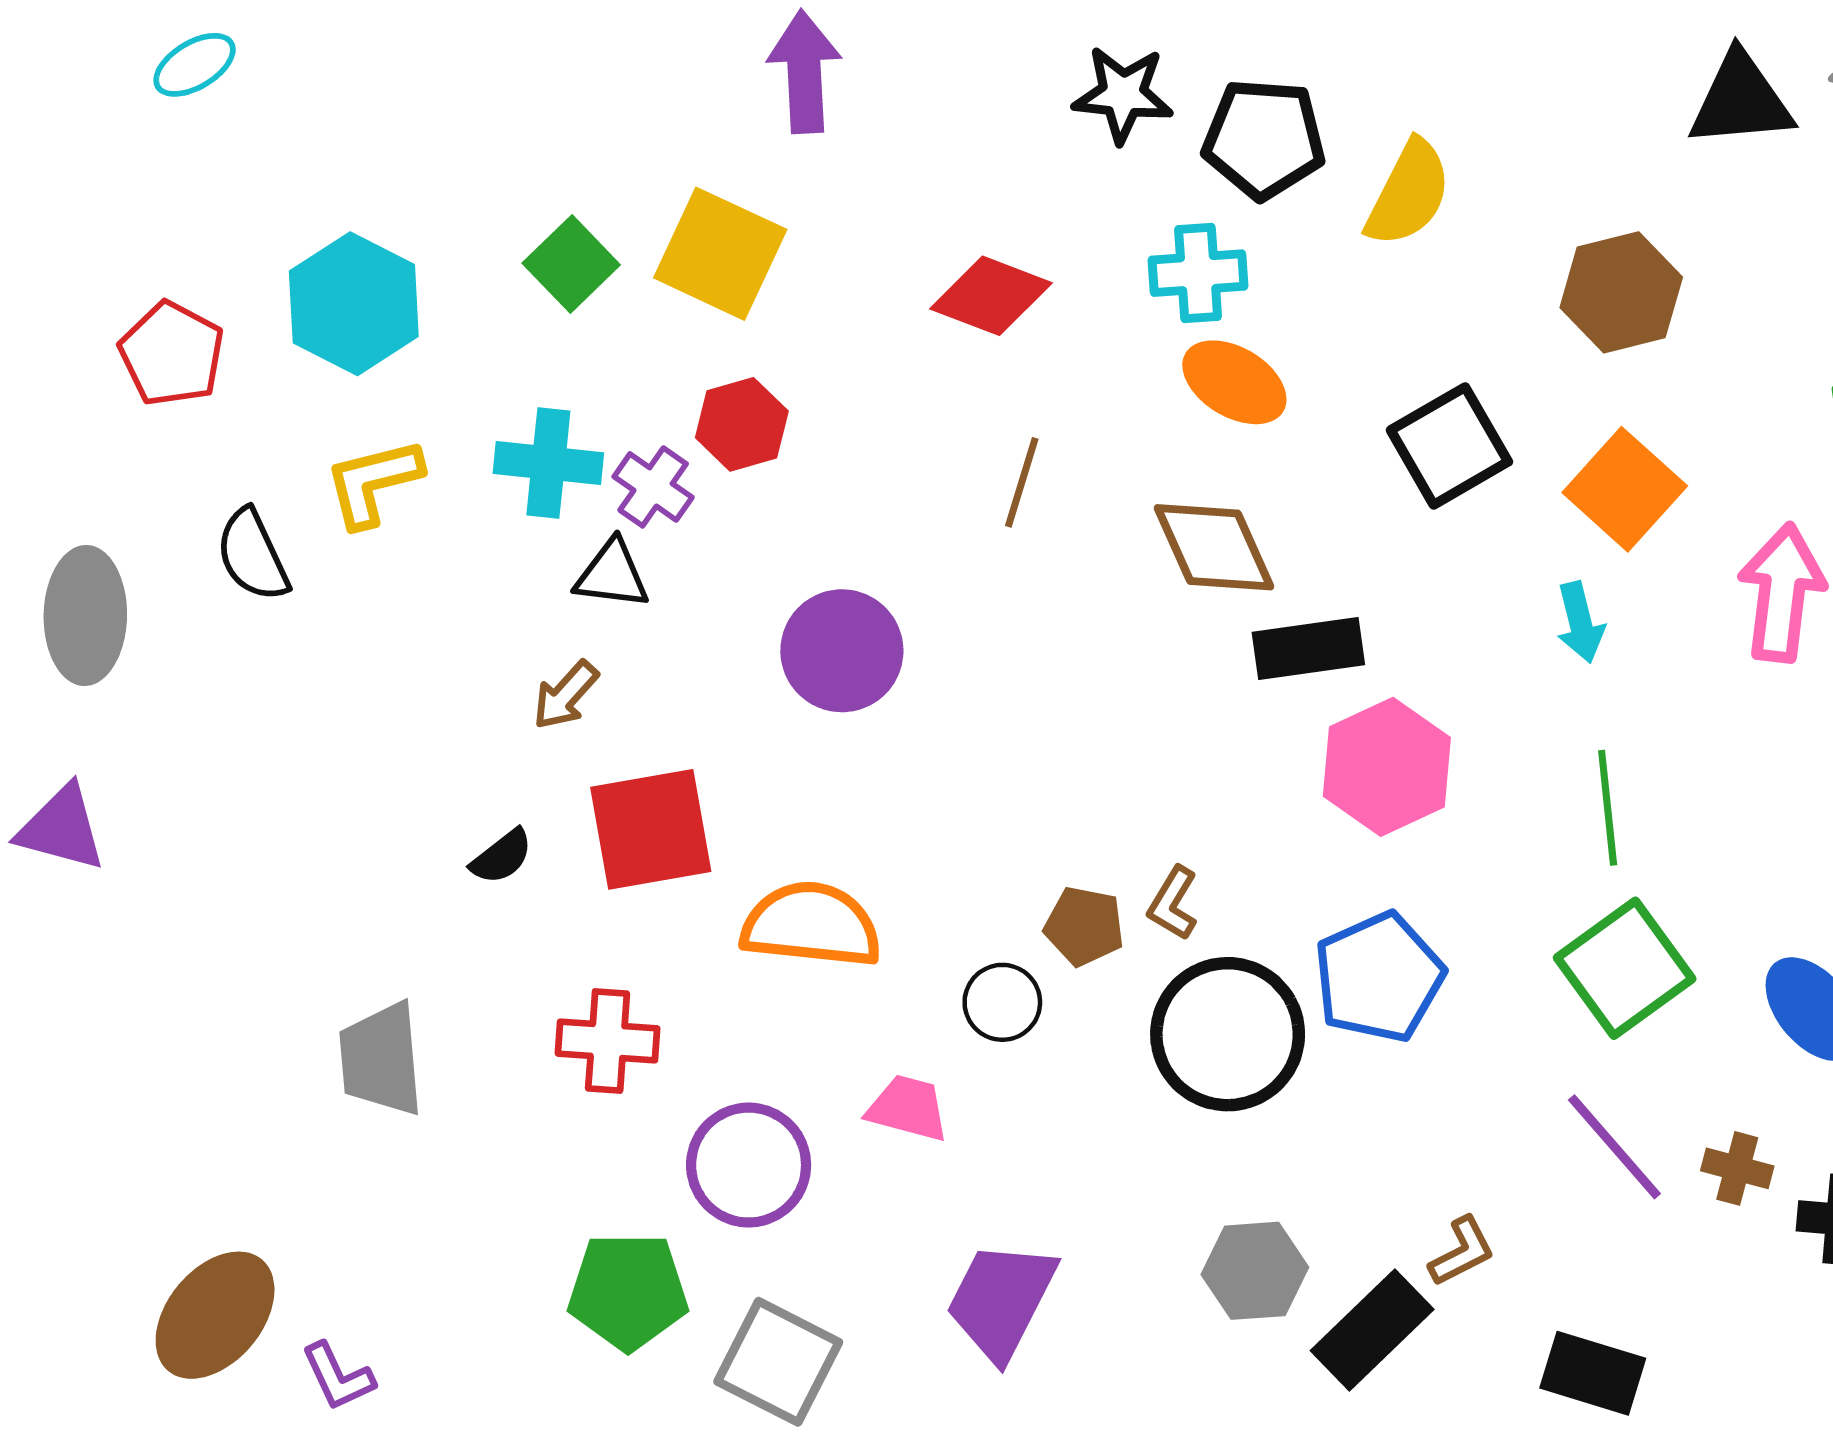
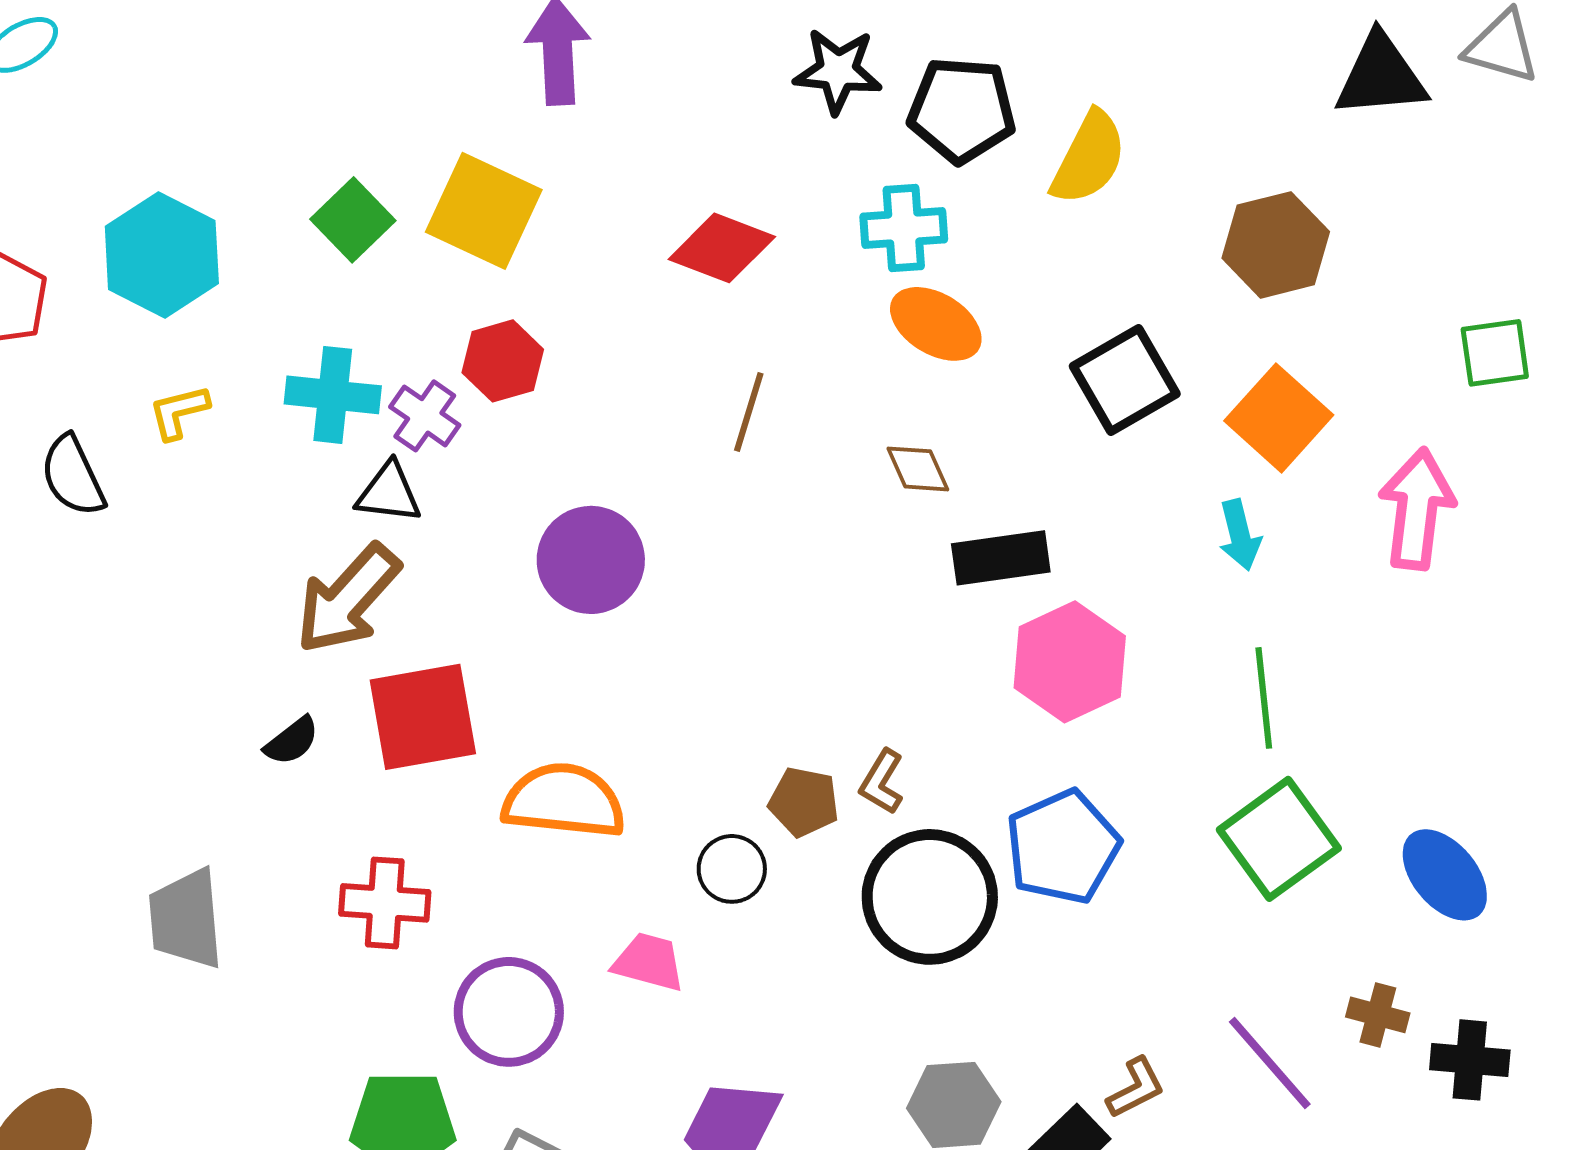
yellow L-shape: (373, 482) -> (179, 412), size x0.7
brown diamond: (1214, 547) -> (918, 469), size x0.6
brown arrow: (565, 695) -> (348, 599), size x1.8
purple line: (1614, 1147) -> (1270, 1063), moved

